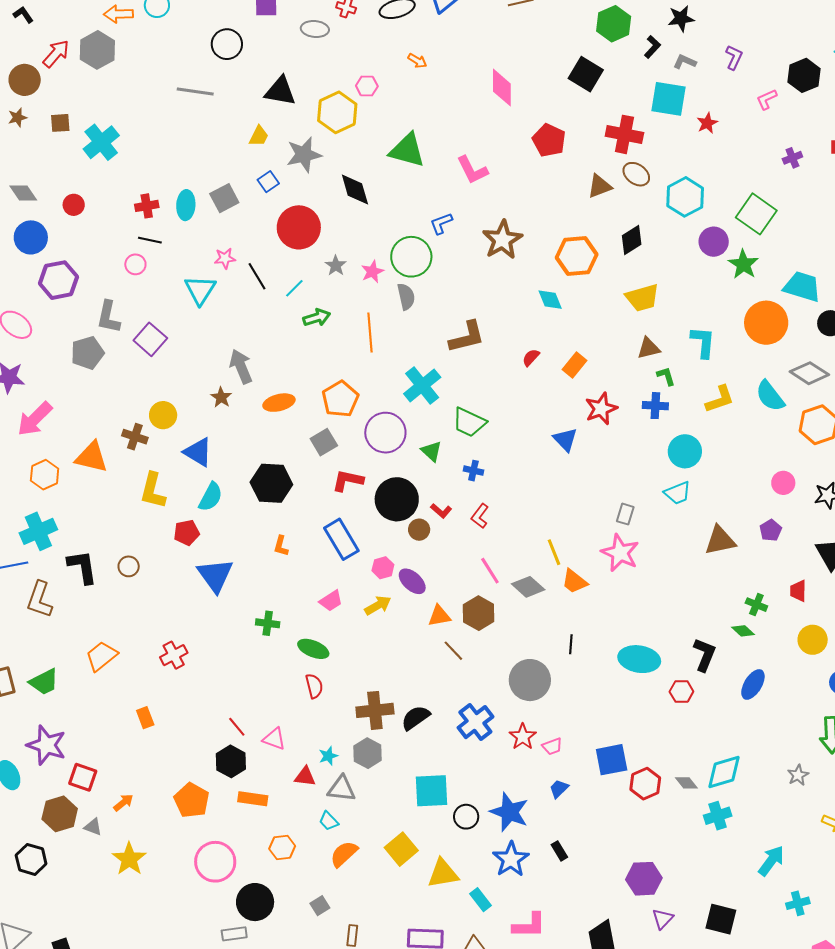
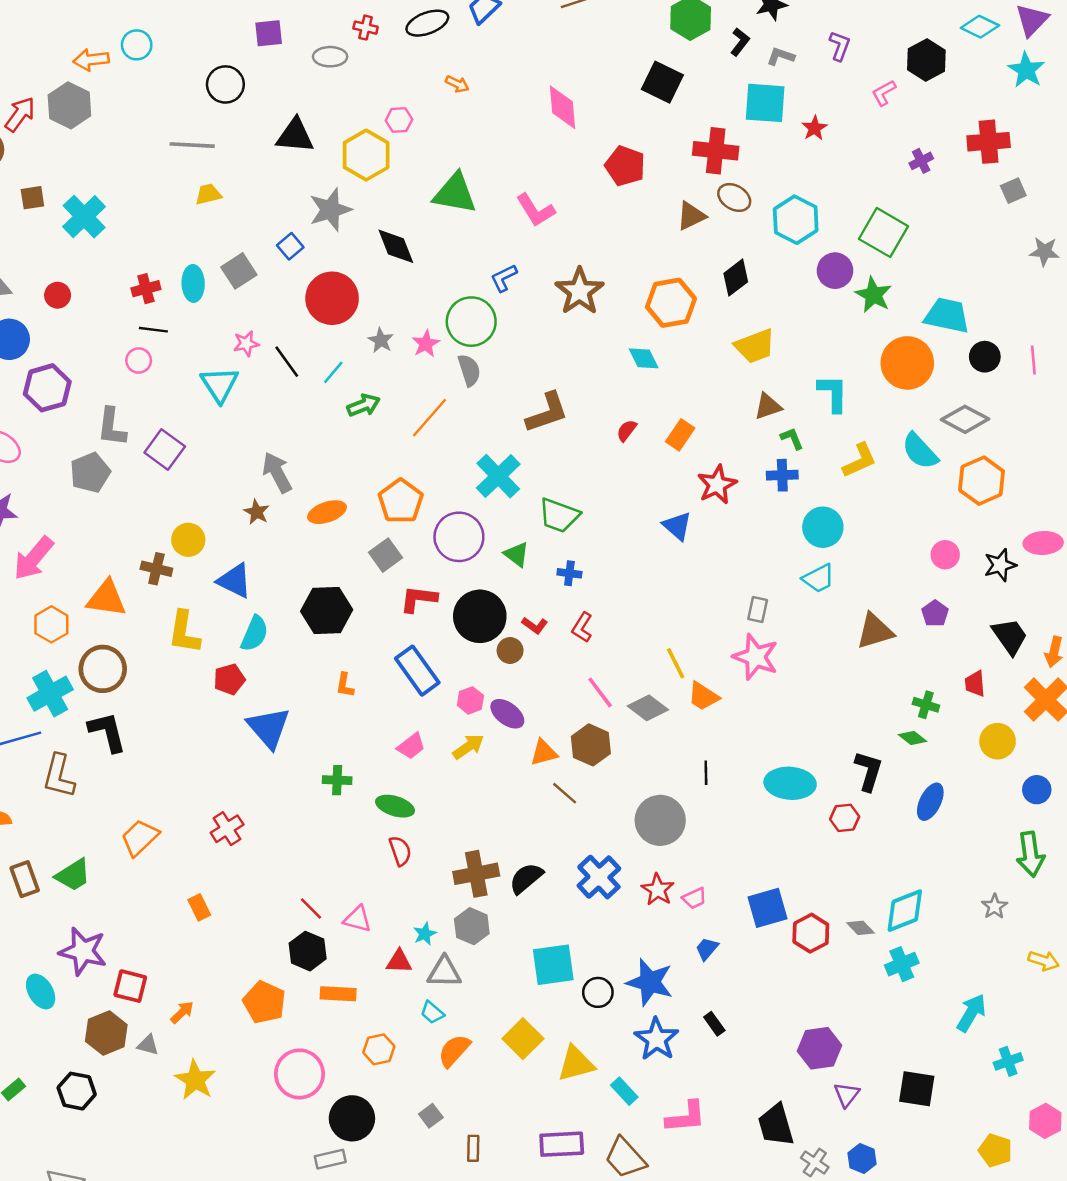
yellow trapezoid: (259, 136) -> (208, 194), moved, turned -125
orange line: (370, 333) -> (429, 418), turned 51
brown circle: (129, 566) -> (103, 669), moved, size x1.8

